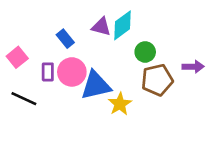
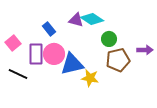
cyan diamond: (122, 25) -> (92, 19), turned 70
purple rectangle: (48, 72) -> (36, 54), size x1.5
yellow star: (120, 104) -> (90, 78), turned -30

